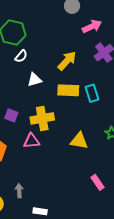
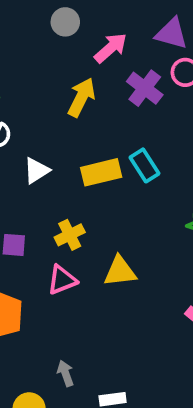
yellow arrow: (67, 61) -> (81, 97), moved
yellow cross: (42, 118) -> (70, 235), size x0.7
yellow triangle: (79, 141) -> (120, 271), moved

